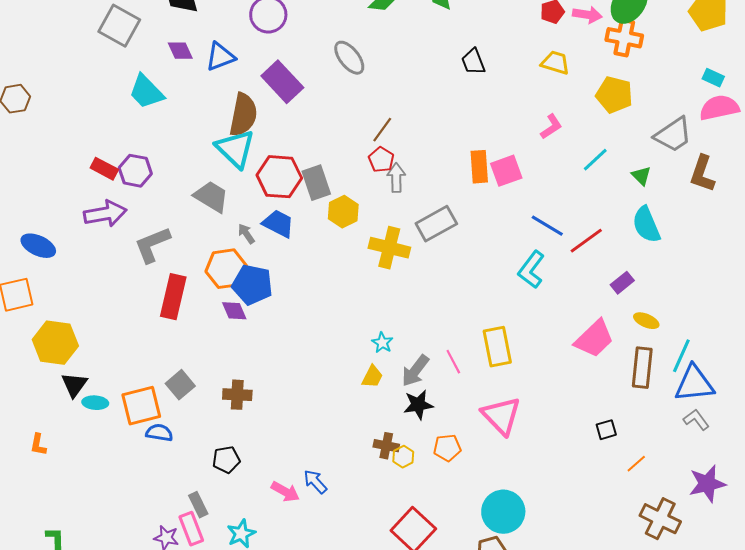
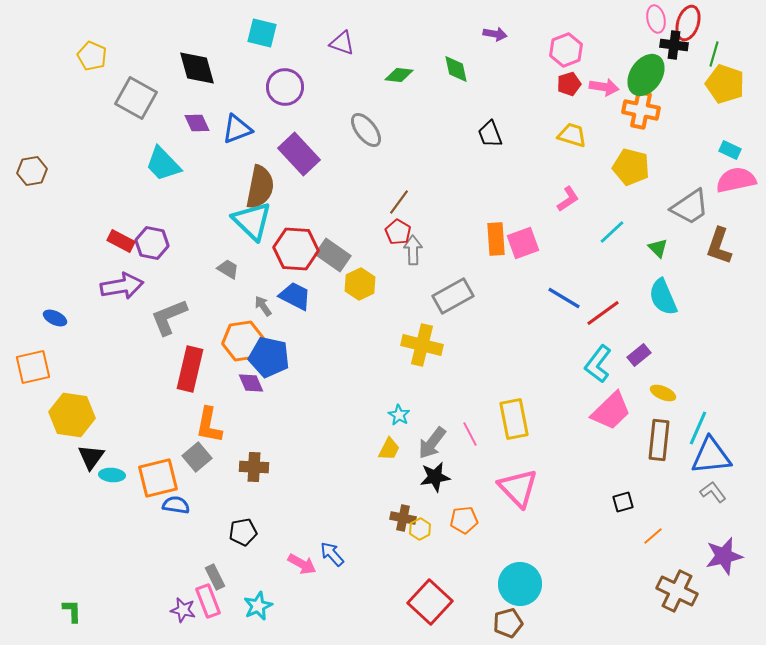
gray rectangle: (316, 183) -> (333, 255), turned -36
gray trapezoid: (211, 197) -> (228, 269), size x0.6
blue ellipse: (38, 246) -> (55, 318), size x0.7
yellow cross: (389, 248) -> (422, 345), moved
cyan L-shape: (531, 270) -> (598, 364), moved
orange L-shape: (38, 445) -> (209, 425), moved, size x1.6

